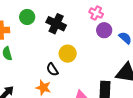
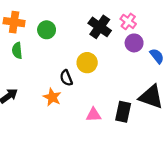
green circle: (27, 17) -> (47, 30), moved
black cross: (56, 24) -> (100, 27), moved

